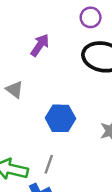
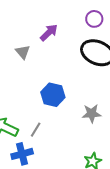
gray triangle: (15, 90) -> (23, 52), moved

